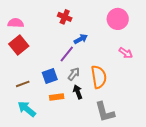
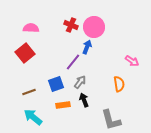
pink circle: (118, 19) -> (94, 27), moved
pink semicircle: (16, 23) -> (31, 28), moved
blue arrow: (81, 39) -> (87, 47), turned -40
orange semicircle: (99, 77) -> (119, 84), moved, size x0.7

